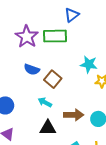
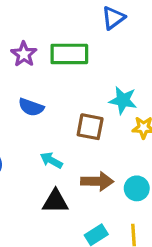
blue triangle: (72, 15) -> (113, 18), moved
purple star: (27, 37) -> (24, 54), size x0.7
brown square: (53, 79) -> (90, 127), moved, turned -30

